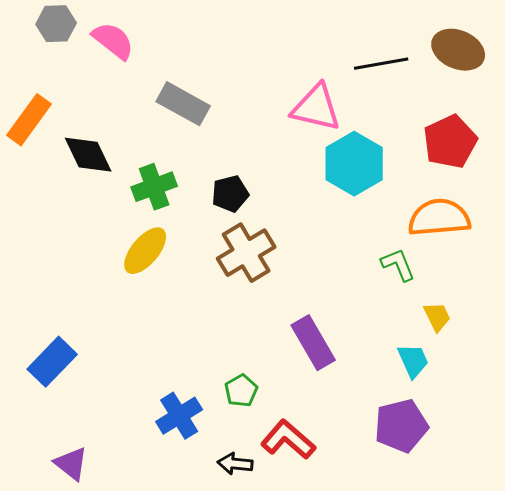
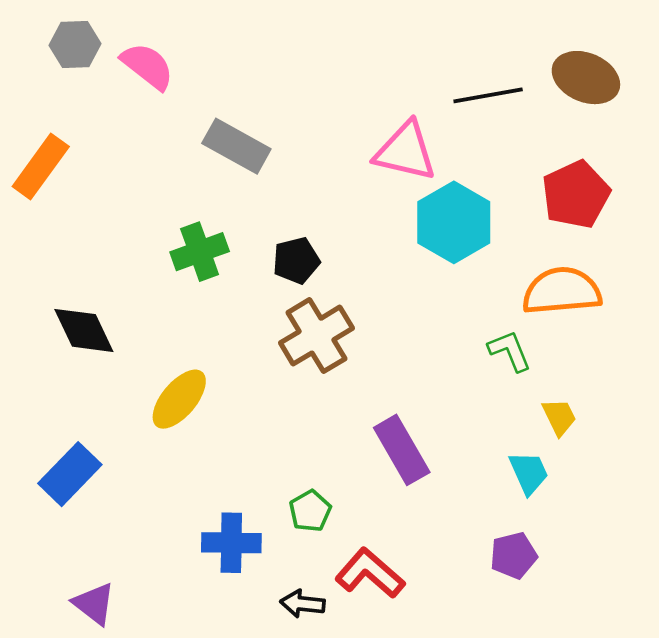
black diamond: (88, 155) -> (84, 330), moved
yellow ellipse: (145, 251) -> (179, 399), moved
blue cross: (179, 416) -> (231, 543), turned 33
purple pentagon: (401, 426) -> (513, 555), size x0.7

